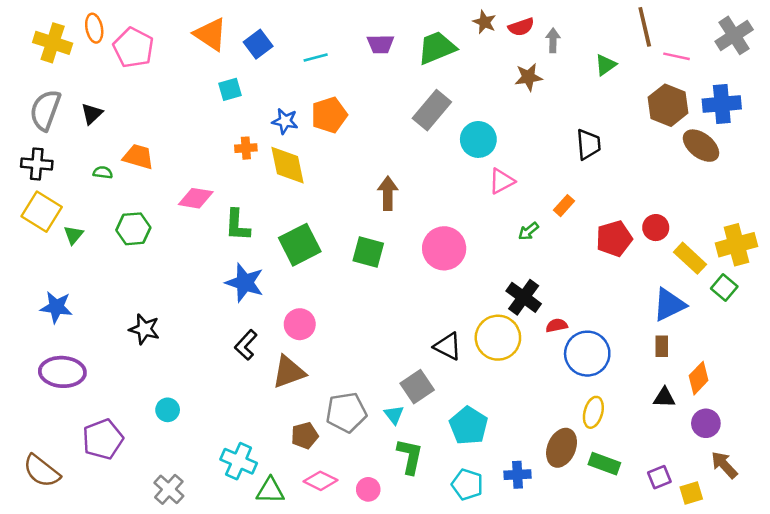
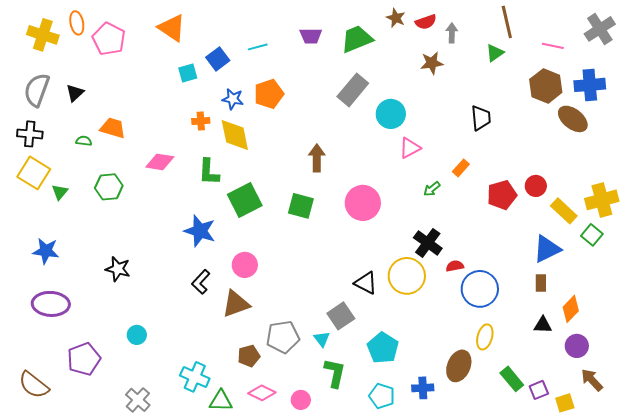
brown line: (645, 27) -> (507, 22), moved
blue square: (258, 44) -> (218, 59), moved
green L-shape: (237, 225) -> (209, 172), moved
green rectangle: (604, 464) -> (512, 379), moved, turned 30

